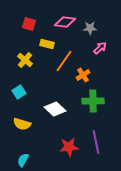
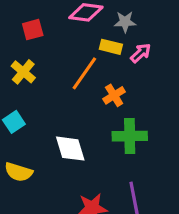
red square: (29, 24) -> (33, 30), moved, turned -32
yellow rectangle: (47, 44) -> (111, 47), moved
white diamond: (55, 109) -> (70, 149), turned 30

